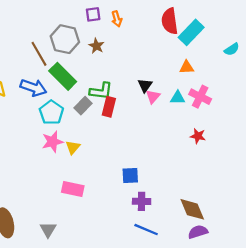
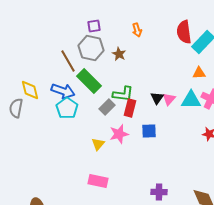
purple square: (93, 14) -> (94, 26), moved
black triangle: (145, 85) -> (157, 98), moved
cyan triangle: (178, 98) -> (191, 100), size x1.5
cyan pentagon: (51, 112) -> (67, 108), moved
pink star: (53, 142) -> (119, 134), moved
blue square: (130, 175) -> (149, 131), moved

